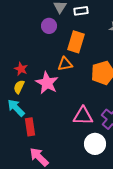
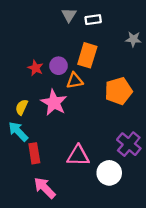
purple circle: (49, 26) -> (59, 66), moved
red star: (21, 69) -> (35, 68), moved
pink triangle: (83, 116) -> (78, 156), moved

